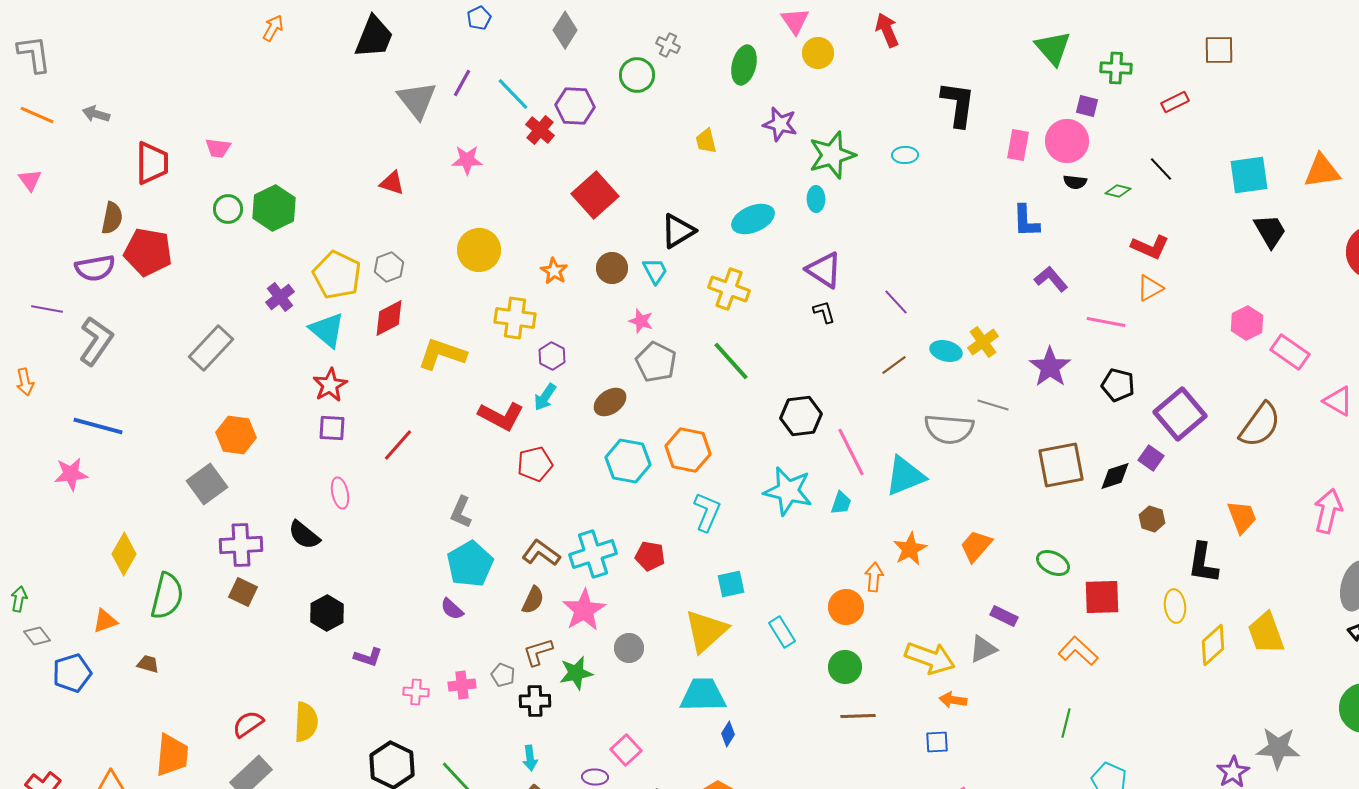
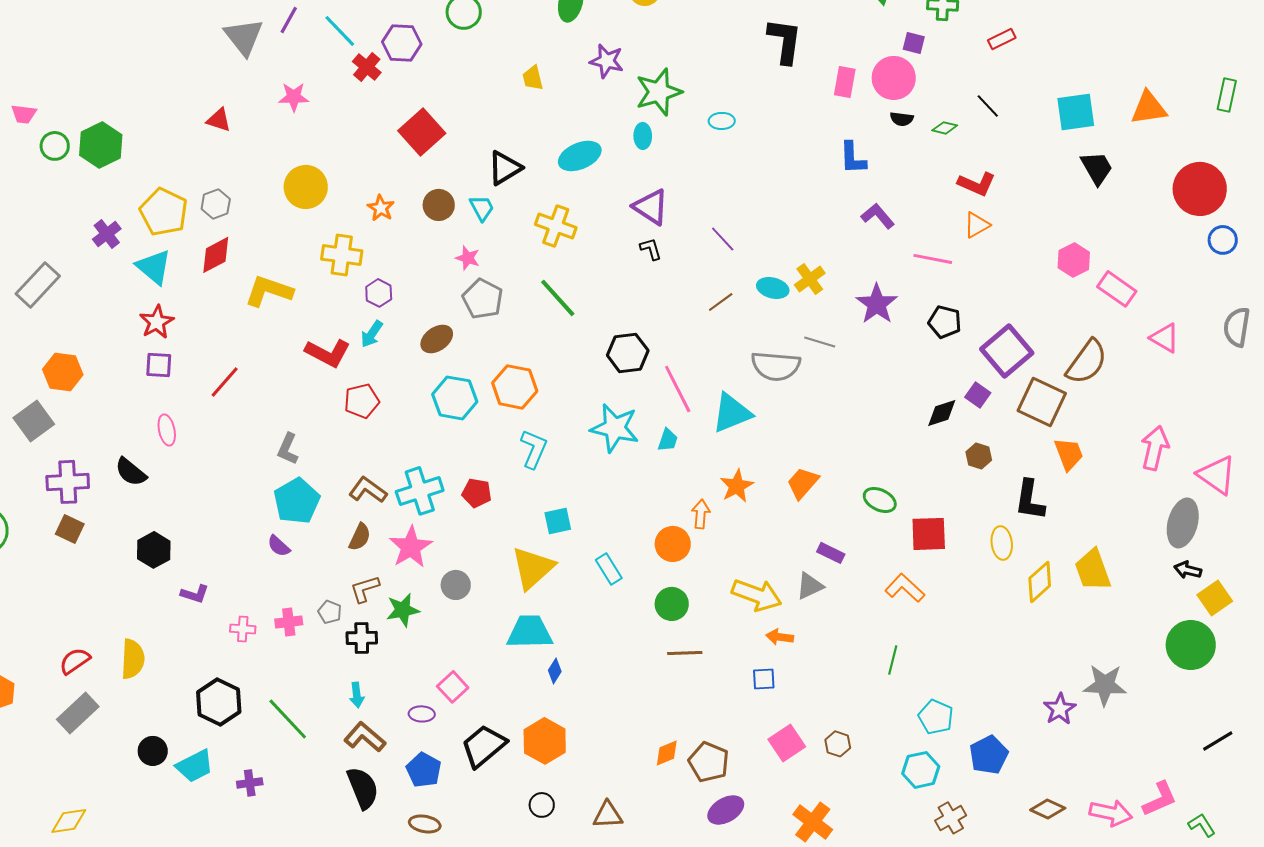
pink trapezoid: (218, 148) -> (24, 114), moved
cyan ellipse: (905, 155) -> (722, 121), moved
brown square: (1061, 465) -> (1042, 402), moved, turned 36

